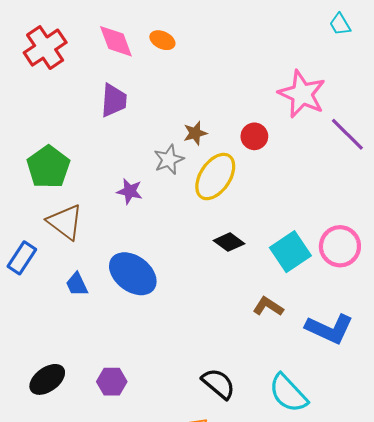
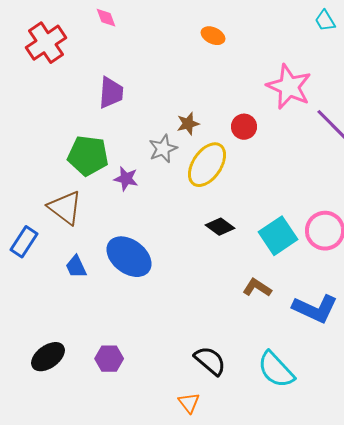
orange ellipse: (162, 40) -> (213, 36), moved
pink diamond: (116, 41) -> (106, 18), moved, size x0.6
green pentagon: (48, 167) -> (88, 156), moved, turned -30

